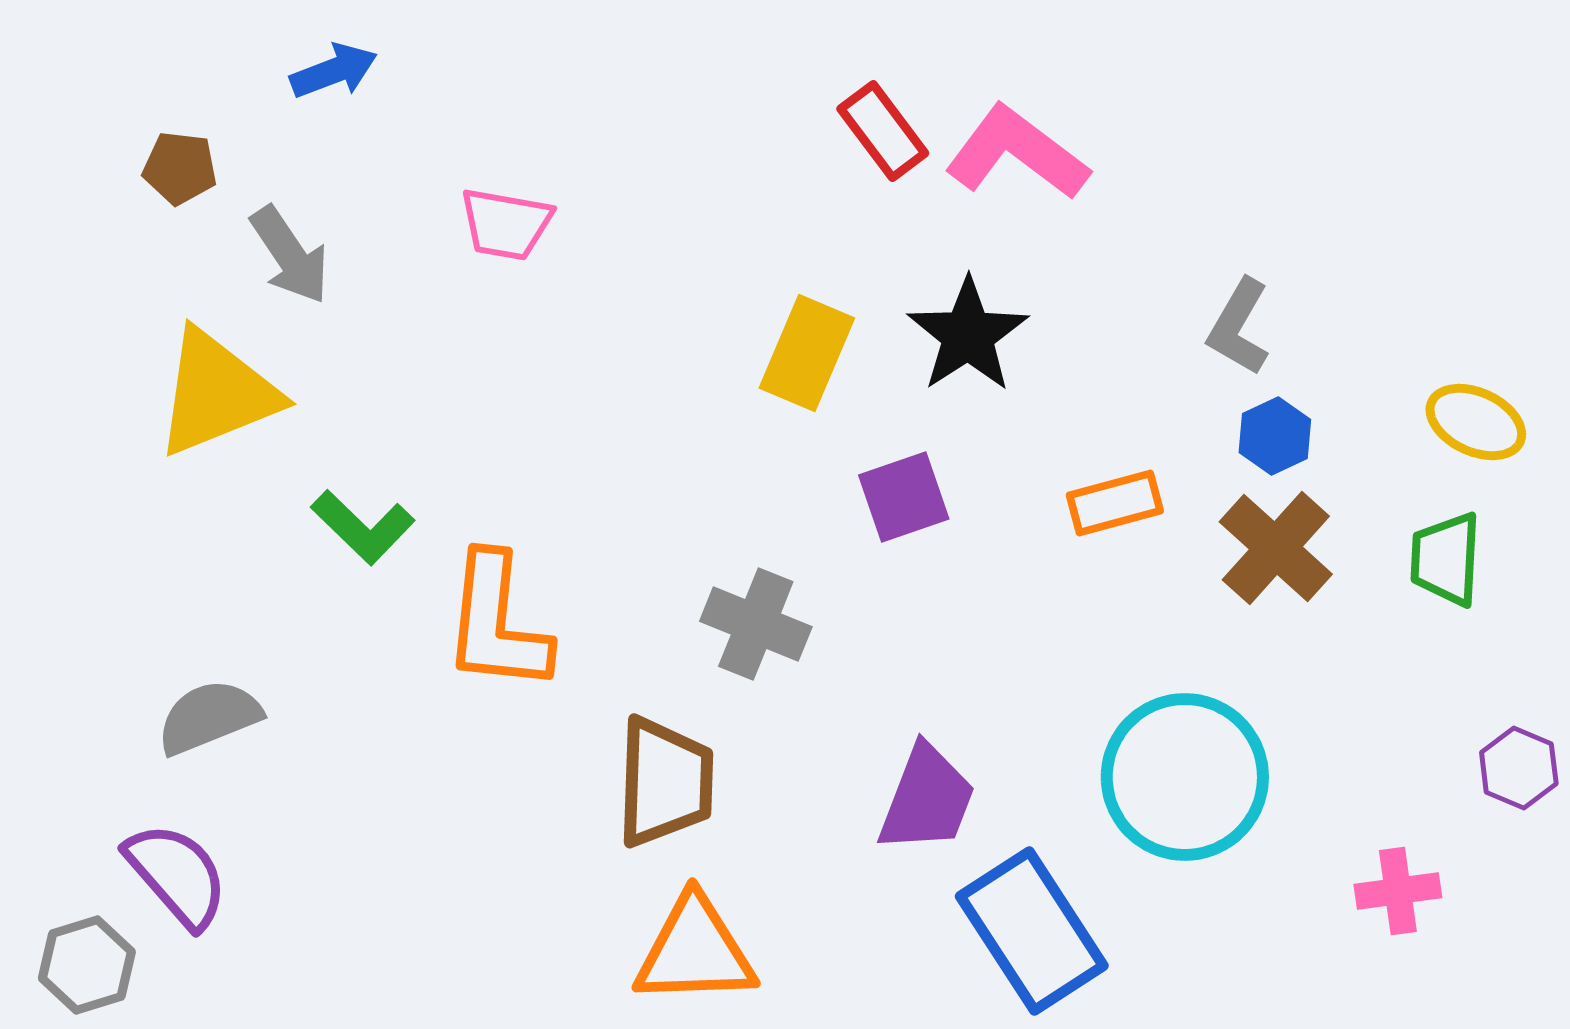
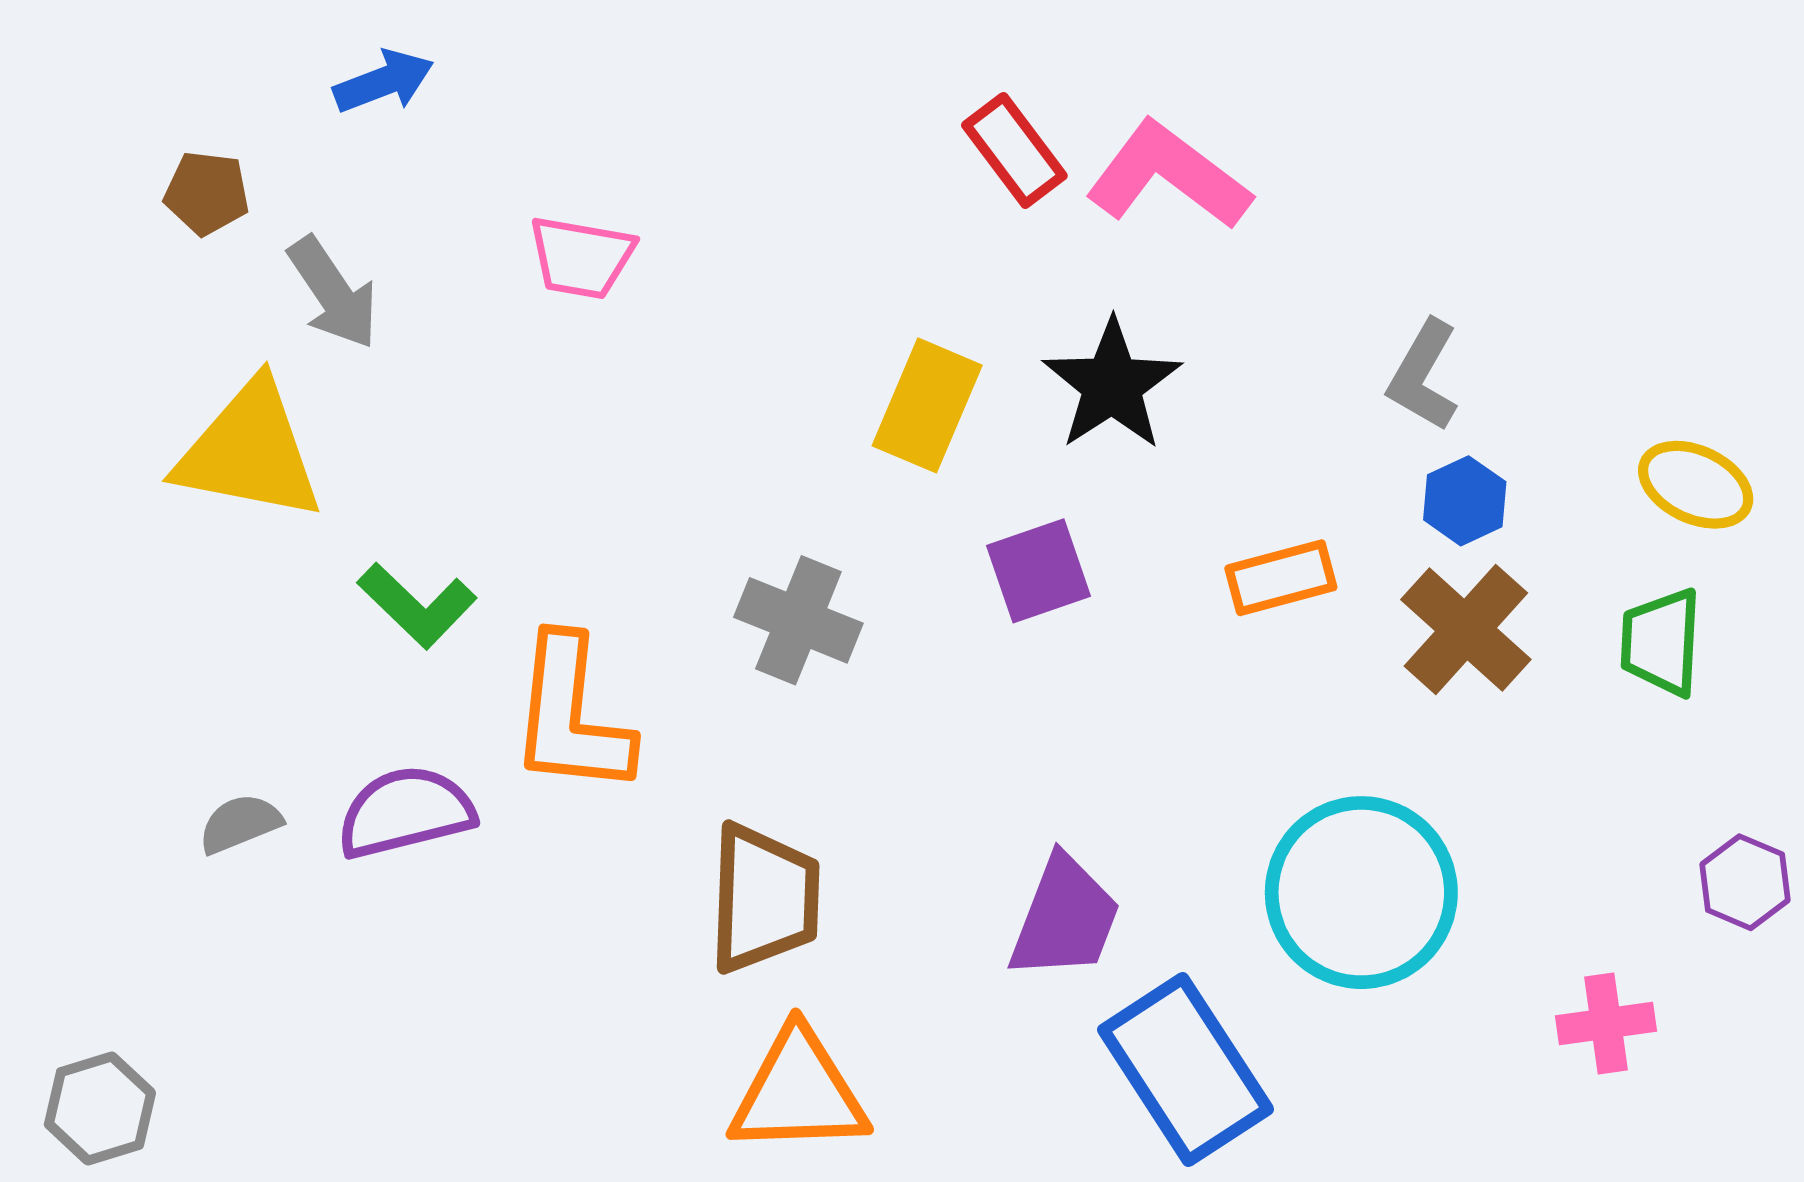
yellow triangle: (217, 393) -> (249, 451), turned 33
gray cross: (756, 624) -> (798, 620), moved
gray semicircle: (209, 717) -> (240, 824), size x0.7
purple semicircle: (177, 875) -> (406, 812), moved, turned -63

